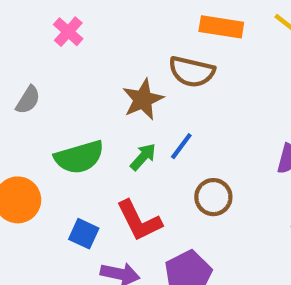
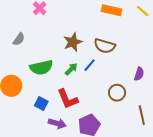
brown semicircle: (192, 72) -> (105, 46), moved
brown circle: (213, 197) -> (117, 93), moved

